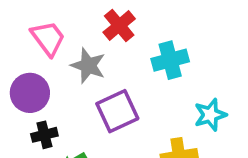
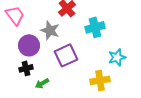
pink trapezoid: (48, 38) -> (15, 15), moved
purple circle: (30, 93) -> (29, 45), moved

